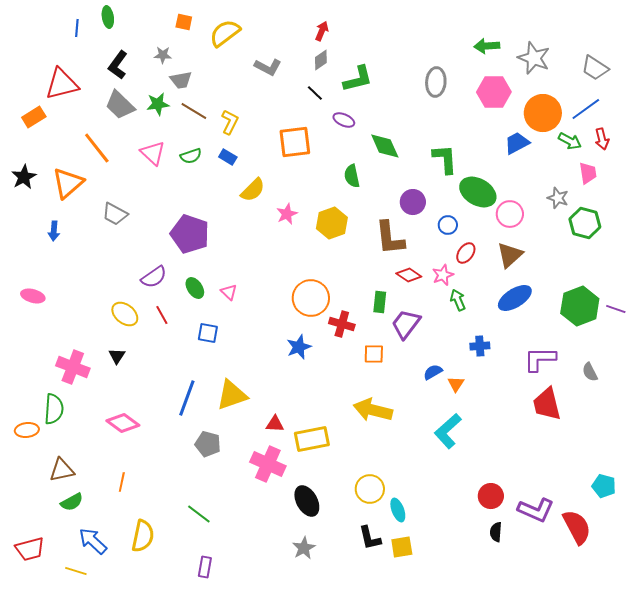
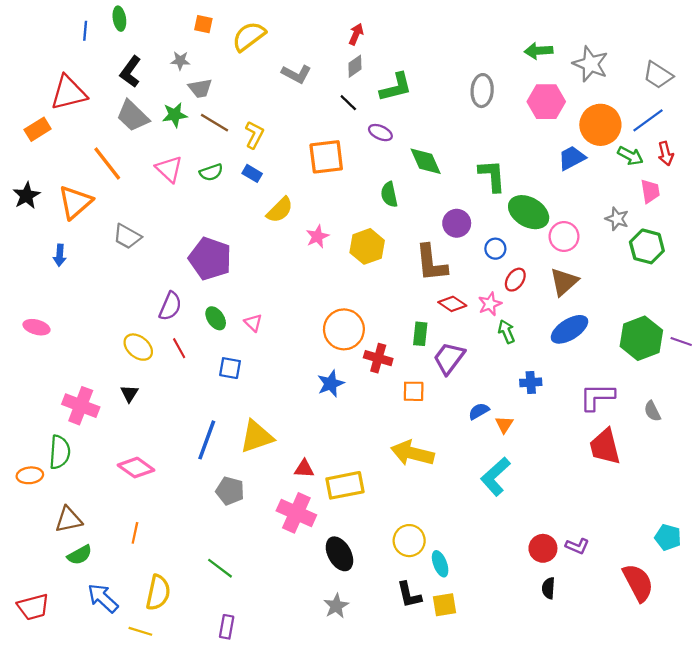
purple semicircle: (154, 277) -> (170, 306), turned -32
purple L-shape: (536, 510) -> (577, 546), moved, size x0.6
yellow line: (76, 571) -> (140, 631), moved

